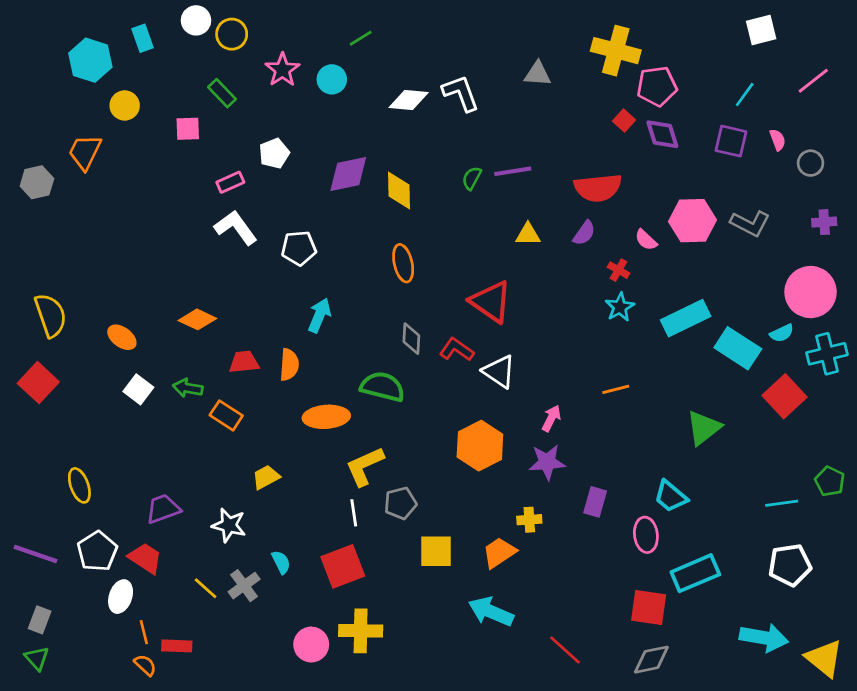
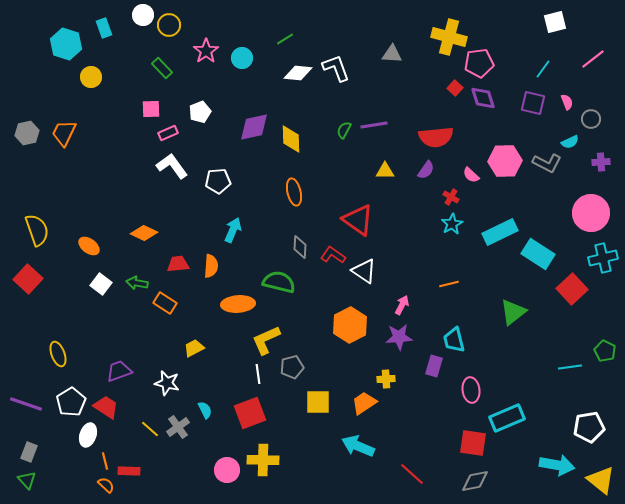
green line: (361, 38) -> (285, 39), moved
pink square: (188, 129) -> (151, 109), moved
orange trapezoid: (85, 152) -> (64, 133), moved
cyan semicircle: (782, 333) -> (570, 142), moved
cyan trapezoid: (671, 496) -> (454, 340), moved, turned 36
white pentagon: (790, 565) -> (589, 427), moved

